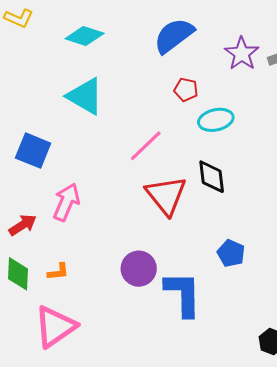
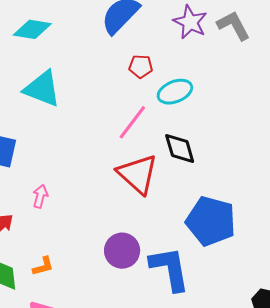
pink line: (146, 146) -> (132, 122), moved
pink arrow: (66, 202) -> (40, 196), size x0.6
blue pentagon: (231, 253) -> (211, 221), size x1.8

